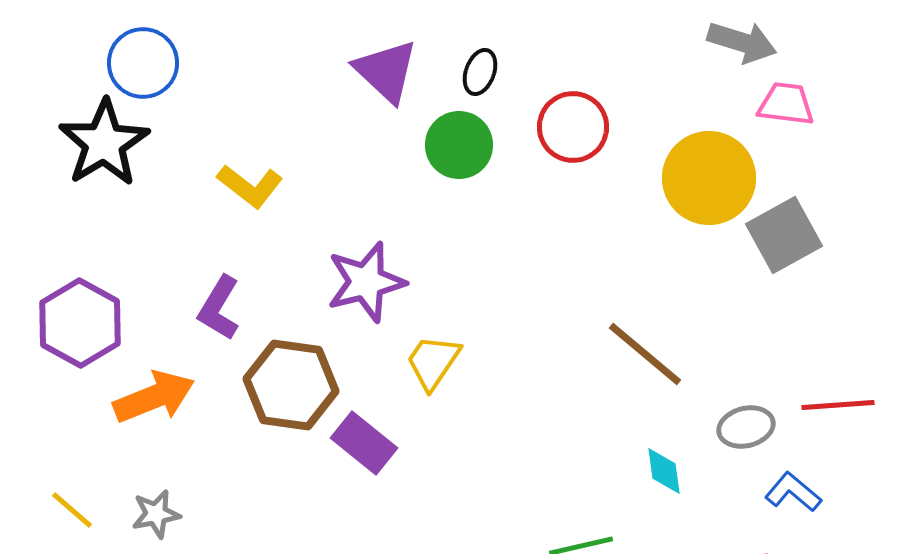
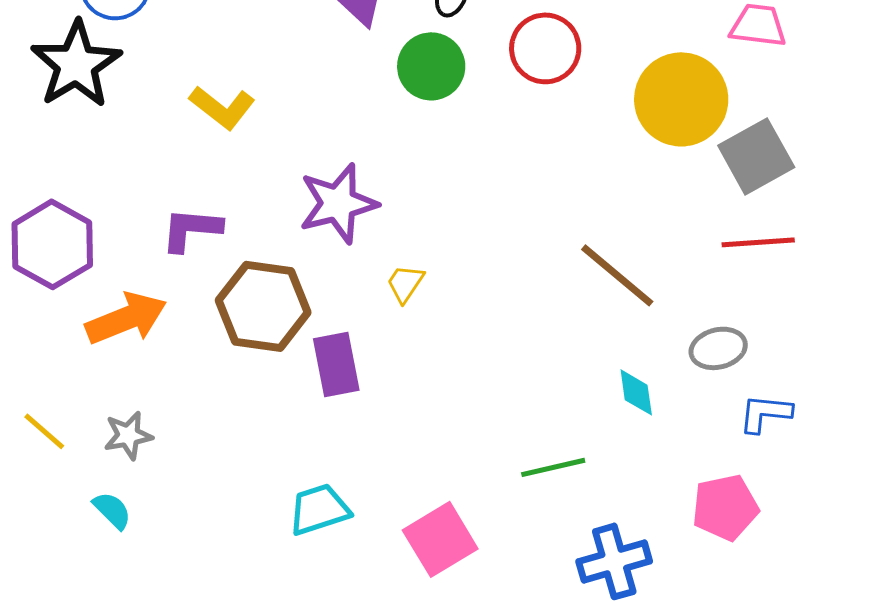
purple L-shape: (219, 308) -> (191, 229), turned 64
yellow trapezoid: (433, 362) -> (405, 283), size x0.7
red line: (838, 405) -> (758, 242), moved
purple rectangle: (364, 443) -> (336, 364), turned 40
blue L-shape: (793, 492) -> (765, 413), turned -34

